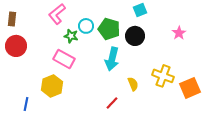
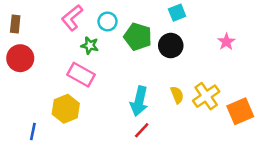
cyan circle: (86, 26) -> (108, 21), moved
cyan arrow: (112, 59) -> (139, 101), moved
yellow cross: (163, 76) -> (206, 96), turned 35
yellow semicircle: (133, 84) -> (177, 95), moved

